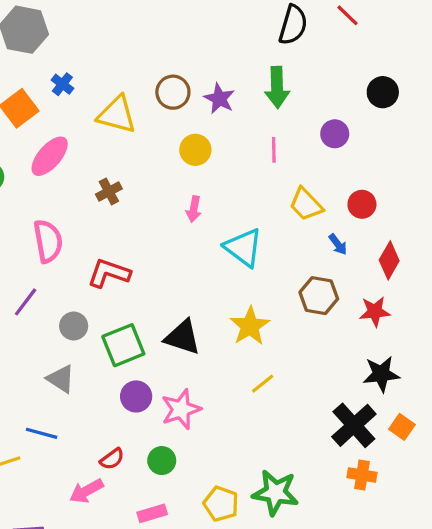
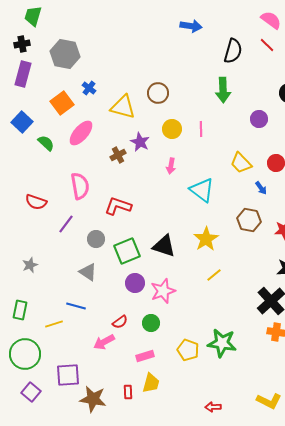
purple star: (219, 99) -> (140, 142), moved
pink line: (274, 150) -> (201, 129), moved

